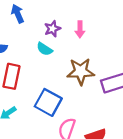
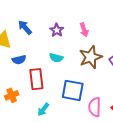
pink arrow: (80, 29) -> (84, 30), moved
cyan semicircle: (44, 49) -> (56, 58), moved

